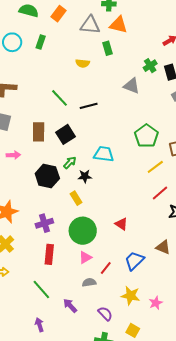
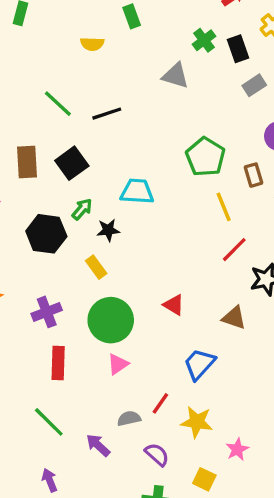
yellow line: (155, 167) -> (224, 207), turned -72
brown triangle: (163, 247) -> (234, 318), moved
red line: (106, 268) -> (160, 403), moved
gray semicircle: (89, 282) -> (129, 418), moved
pink star: (156, 303) -> (237, 449), moved

